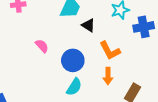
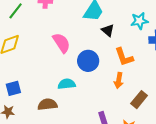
pink semicircle: (42, 46) -> (61, 43), size x1.5
cyan semicircle: (74, 87) -> (67, 84), moved, turned -138

